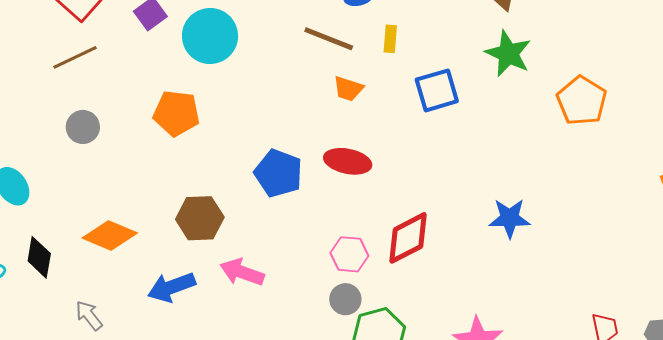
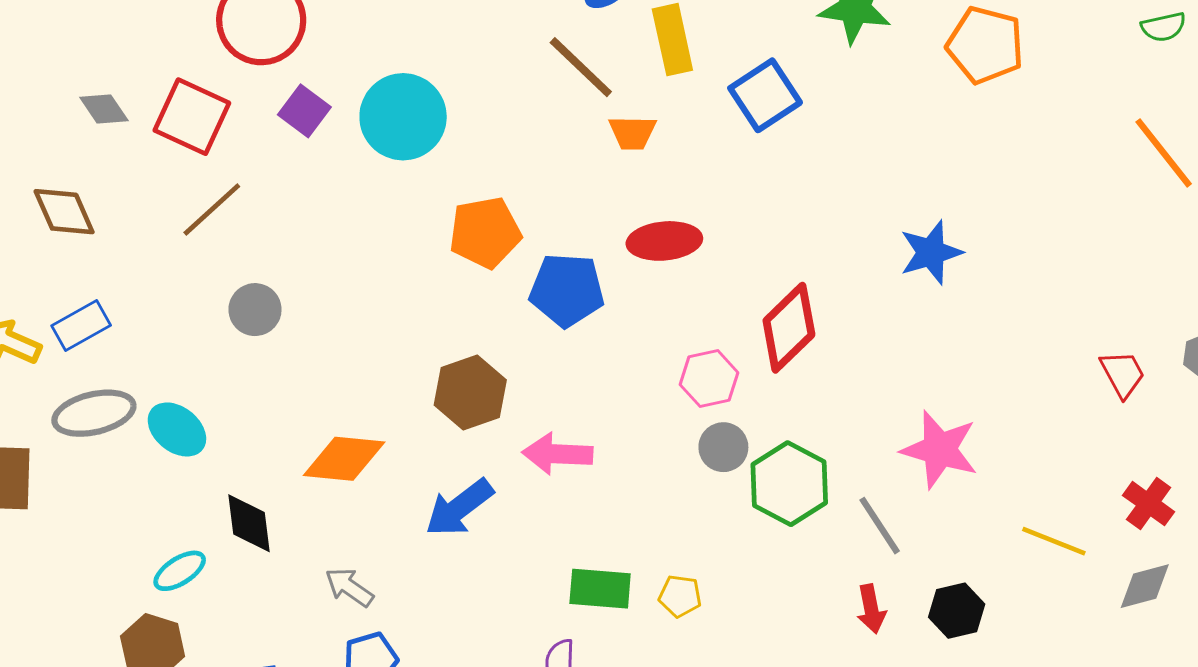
brown line: (329, 39) -> (581, 67), turned 39
yellow rectangle: (390, 39) -> (672, 40), size x1.6
orange pentagon: (176, 113) -> (485, 233), moved

